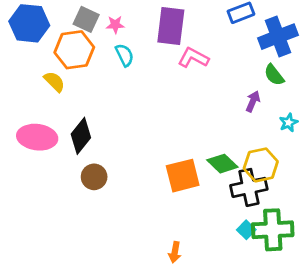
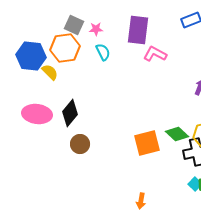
blue hexagon: (29, 23) -> (31, 56), moved

